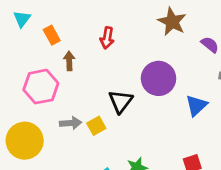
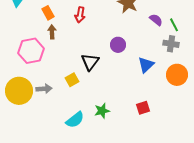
orange rectangle: (52, 35) -> (48, 13), moved
purple circle: (159, 78) -> (118, 45), size x0.6
gray arrow: (71, 123) -> (44, 89), moved

